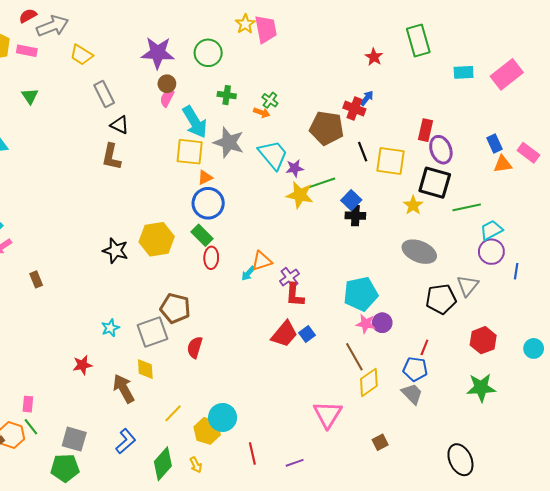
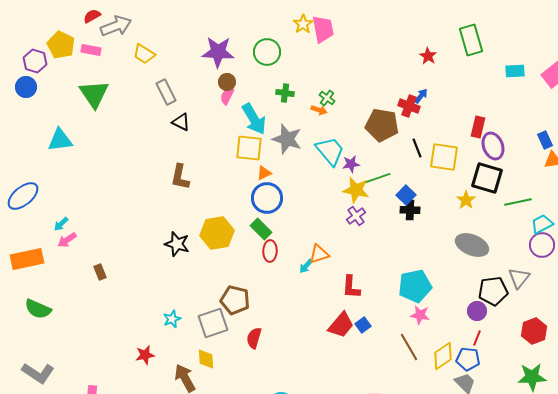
green triangle: (30, 96) -> (94, 94), size x1.8
brown L-shape: (111, 157) -> (180, 177), moved
purple cross: (289, 277) -> (356, 216), moved
purple circle: (382, 323) -> (477, 311), moved
yellow diamond: (369, 382) -> (443, 356), moved

